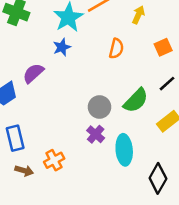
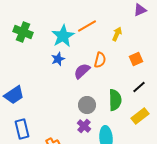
purple semicircle: (33, 73) -> (82, 71), moved
green semicircle: (136, 100) -> (115, 100), turned -45

